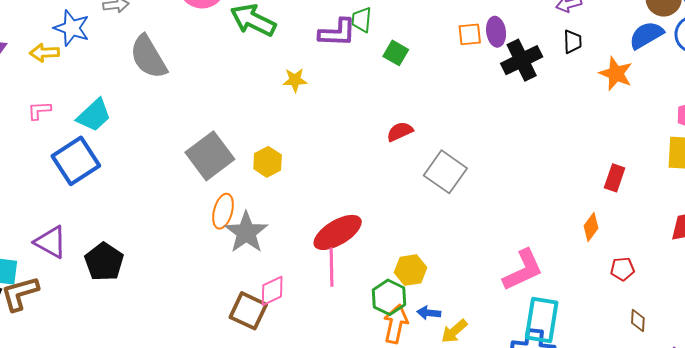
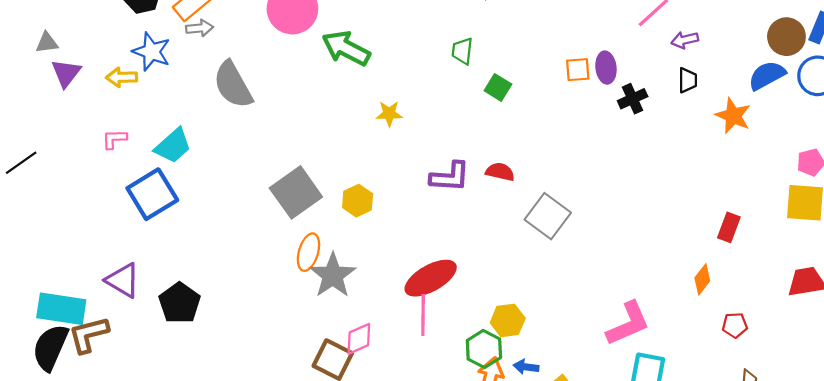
purple L-shape: (337, 33) -> (450, 177), moved
black cross: (522, 60) -> (633, 99), size x0.7
red semicircle: (400, 132) -> (500, 172), turned 36

